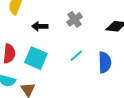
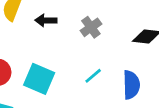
black arrow: (40, 26) -> (46, 20), moved

